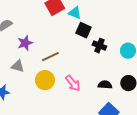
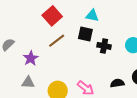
cyan triangle: (75, 13) -> (92, 16), moved
brown line: (50, 57) -> (57, 41), moved

